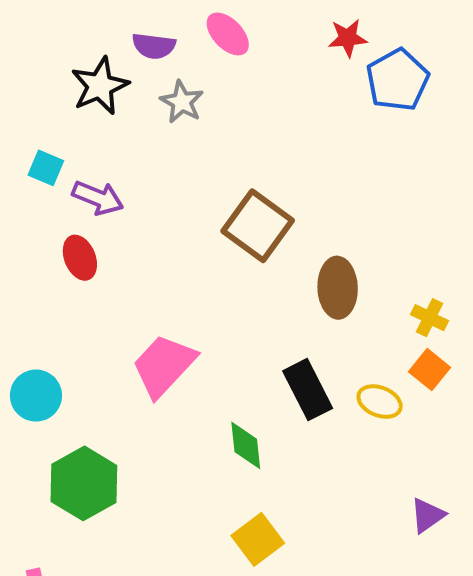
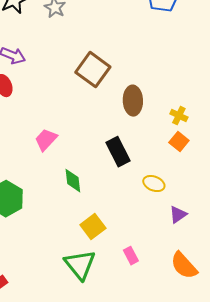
pink trapezoid: (164, 366) -> (46, 140), size x0.7
yellow ellipse: (380, 402) -> (154, 184), moved
green diamond: (246, 445) -> (73, 181), moved

